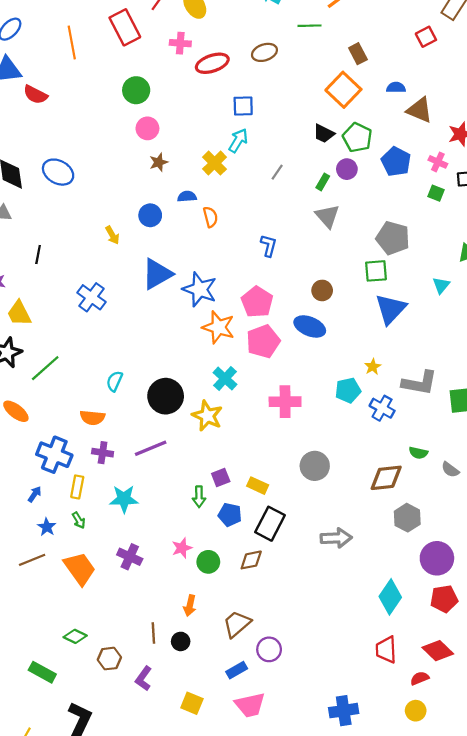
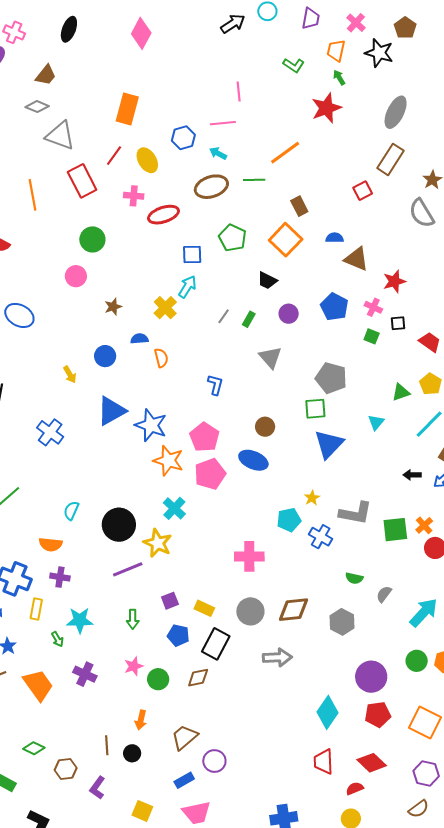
brown ellipse: (264, 52) -> (211, 187), moved, size x1.4
pink circle: (147, 128) -> (76, 276), moved
green pentagon: (357, 137) -> (232, 238), moved
green rectangle: (323, 182) -> (249, 319), moved
pink cross: (285, 402) -> (249, 556), moved
purple line: (151, 448) -> (128, 569), moved
gray circle: (315, 466) -> (250, 611), moved
gray semicircle: (450, 470) -> (384, 594), turned 90
brown diamond: (386, 478) -> (293, 610), moved
green arrow: (199, 497) -> (133, 619), moved
gray hexagon: (407, 518) -> (342, 622), moved
green arrow: (79, 520) -> (57, 639), moved

